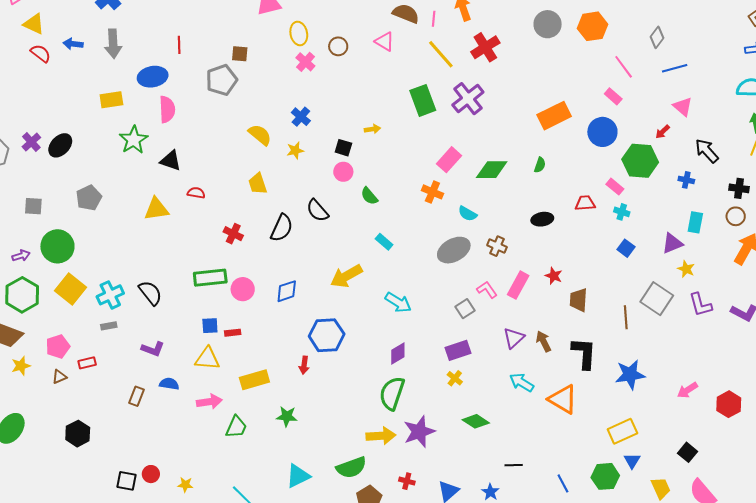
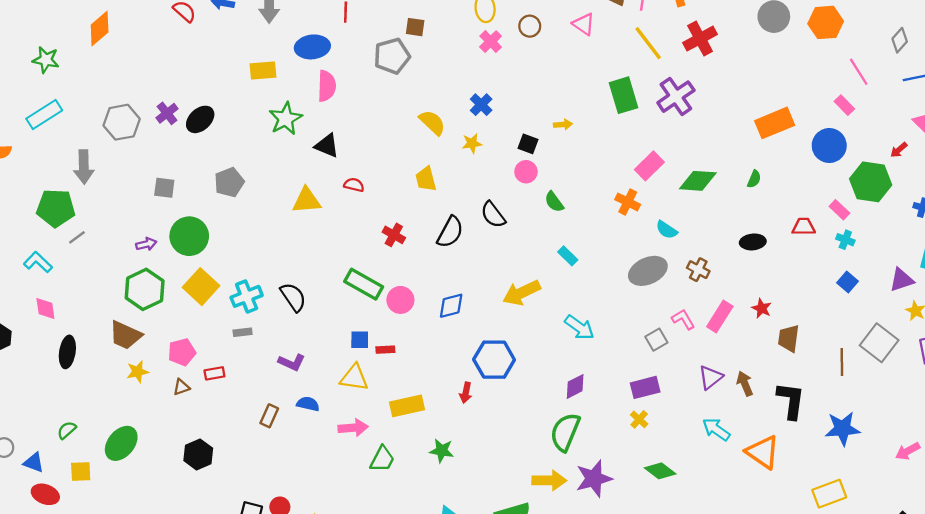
green rectangle: (210, 278) -> (364, 284), turned 32

